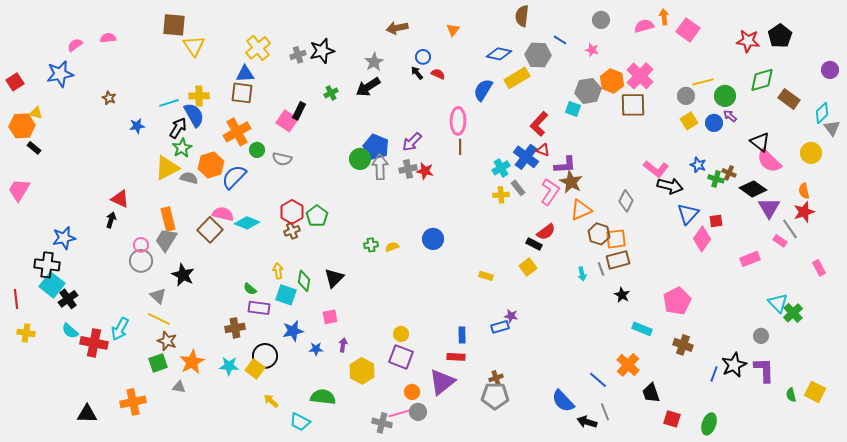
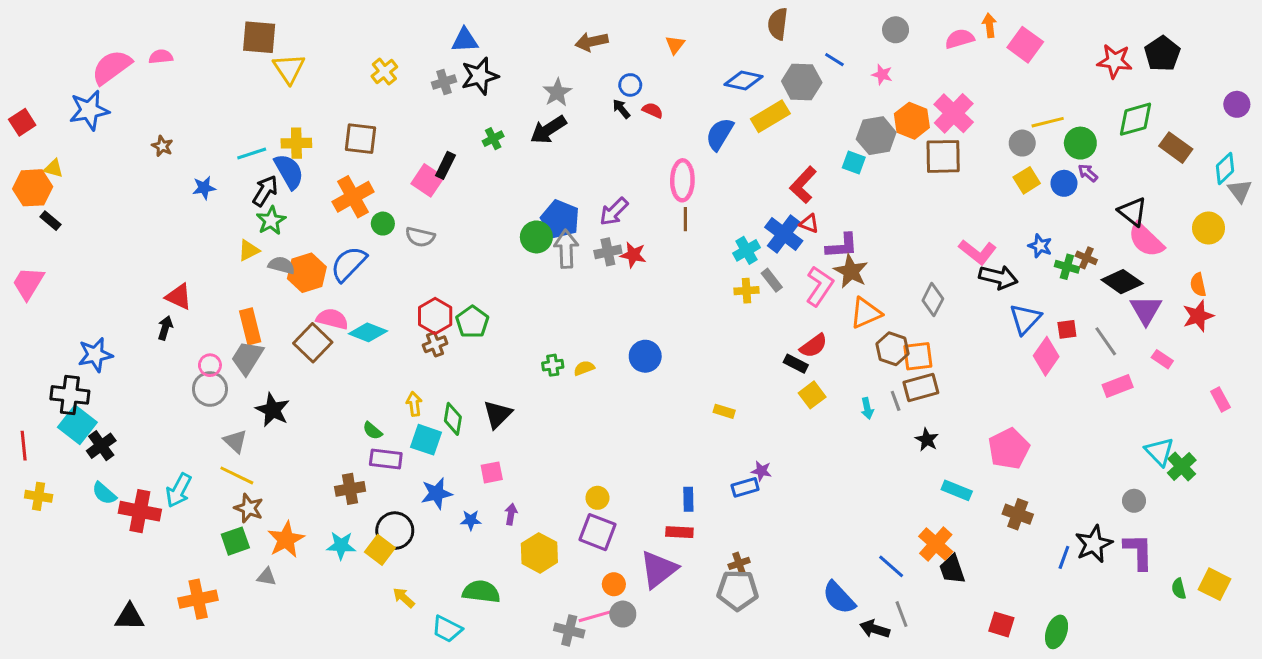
pink semicircle: (75, 45) -> (112, 67), size x1.8
yellow cross: (258, 48) -> (384, 72), size x0.7
blue triangle: (245, 74) -> (465, 40), moved
orange hexagon: (211, 165) -> (307, 273), moved
yellow triangle: (167, 168) -> (249, 250), size x0.6
gray line: (790, 229) -> (1106, 341), moved
yellow square: (528, 267) -> (812, 395), moved
black trapezoid: (651, 393) -> (952, 569), moved

